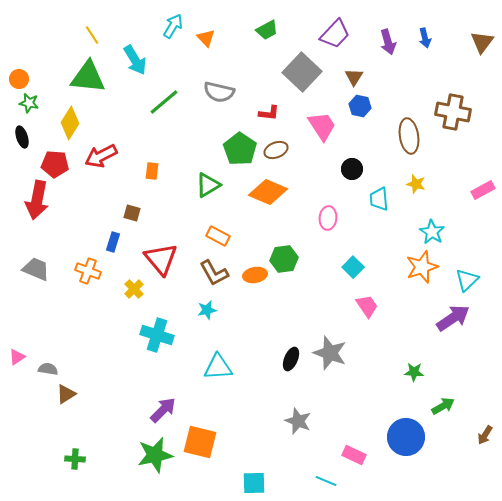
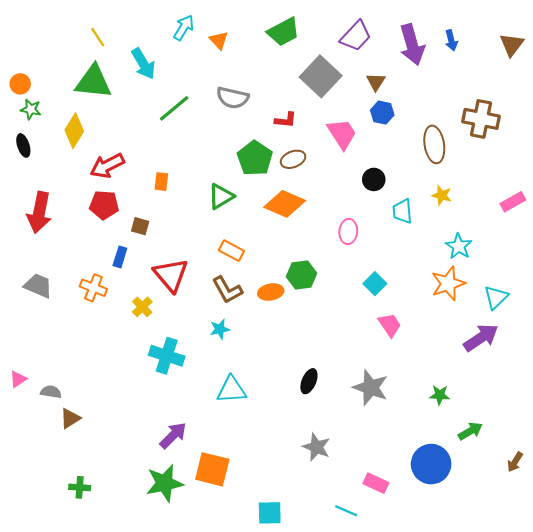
green trapezoid: (267, 30) -> (283, 32), size x1.4
purple arrow: (388, 42) -> (412, 45), size x1.5
red pentagon: (55, 164) -> (104, 205), moved
gray star: (330, 353) -> (371, 388), moved

